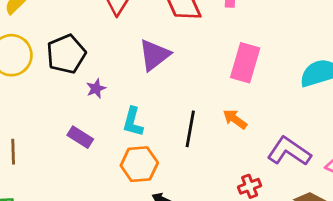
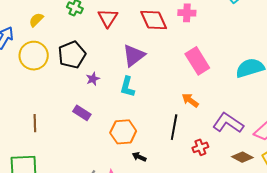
pink rectangle: (245, 63) -> (197, 61), turned -48
cyan L-shape: (133, 122) -> (127, 87), moved
black line: (190, 129) -> (174, 127), moved

